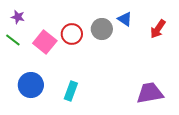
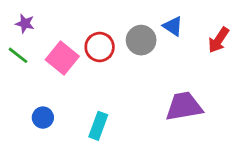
blue circle: (31, 85) -> (43, 118), size x0.6
purple trapezoid: (150, 93) -> (184, 106), moved

